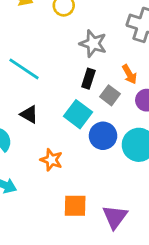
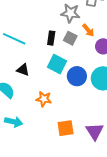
gray star: (93, 44) -> (70, 13), moved
black rectangle: (88, 79) -> (51, 38), moved
gray square: (110, 95) -> (70, 38), moved

